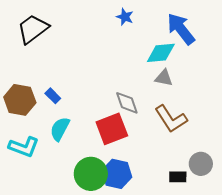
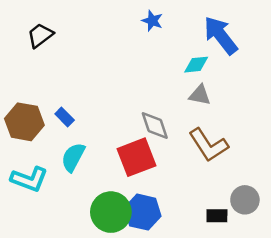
black trapezoid: (33, 29) -> (40, 35), size x0.7
cyan diamond: (161, 53) -> (196, 65), size x0.7

